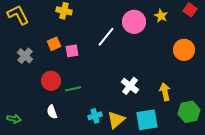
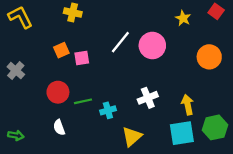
pink circle: (134, 22) -> (152, 46), moved
gray cross: (25, 56) -> (16, 71), moved
white cross: (130, 86) -> (148, 98), turned 30
cyan cross: (95, 116) -> (108, 110), moved
cyan square: (147, 120) -> (182, 133), moved

